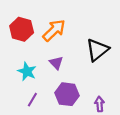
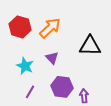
black triangle: (97, 50) -> (90, 46), turned 40
purple arrow: (100, 104) -> (84, 96), moved

